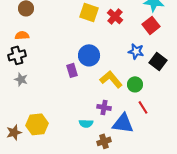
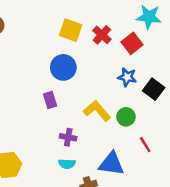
red square: (151, 25) -> (132, 43), moved
blue circle: (89, 55) -> (63, 67), moved
purple cross: (104, 107) -> (68, 137), moved
red line: (143, 107) -> (145, 145), moved

